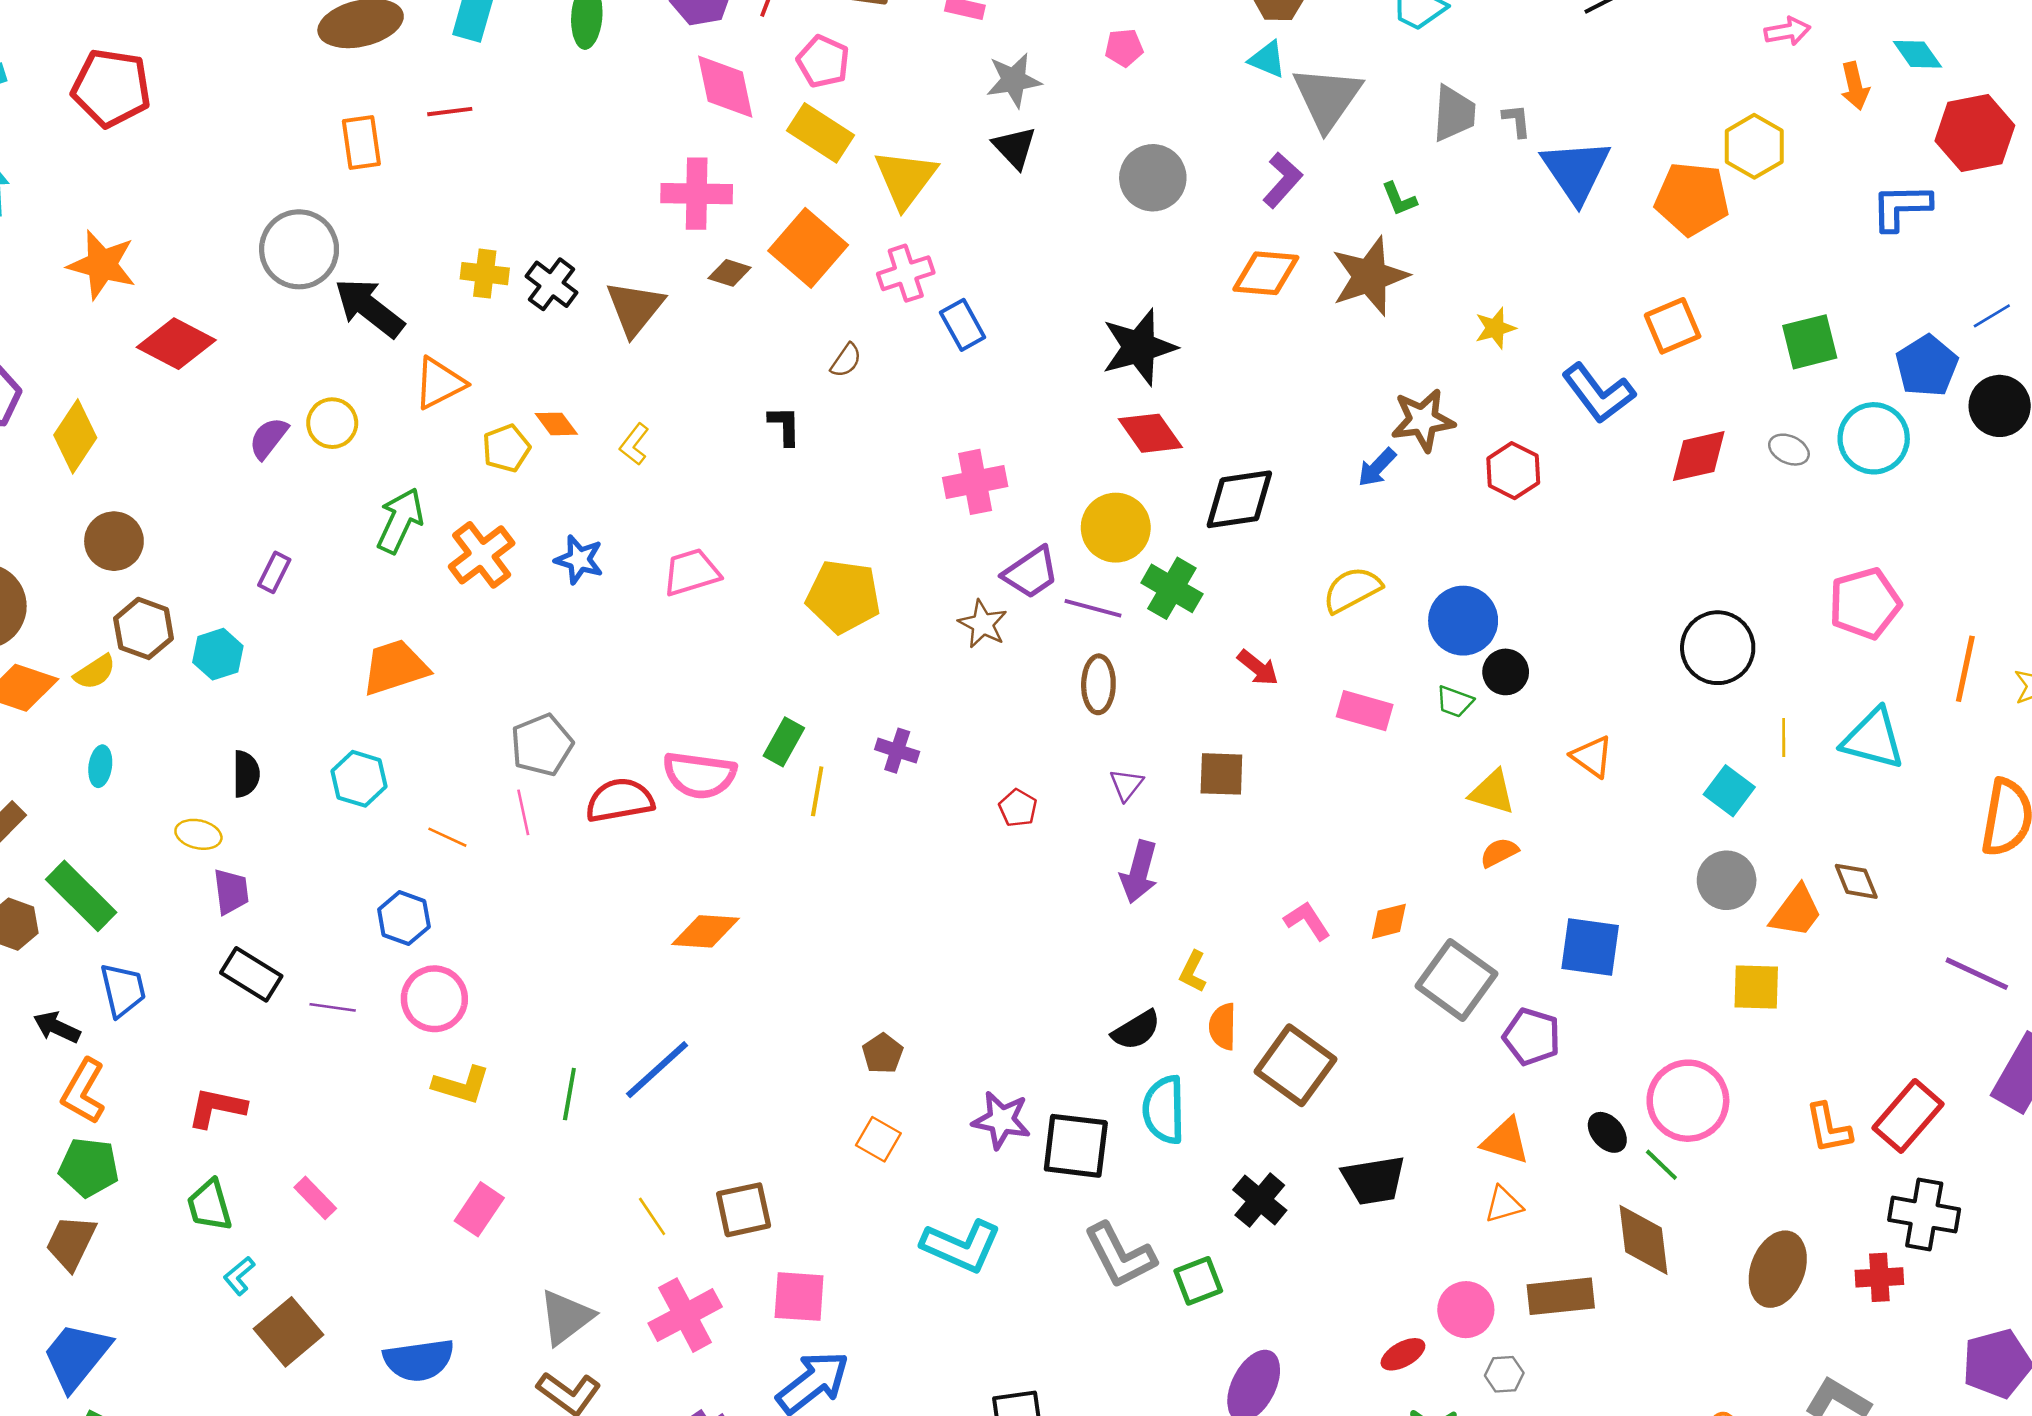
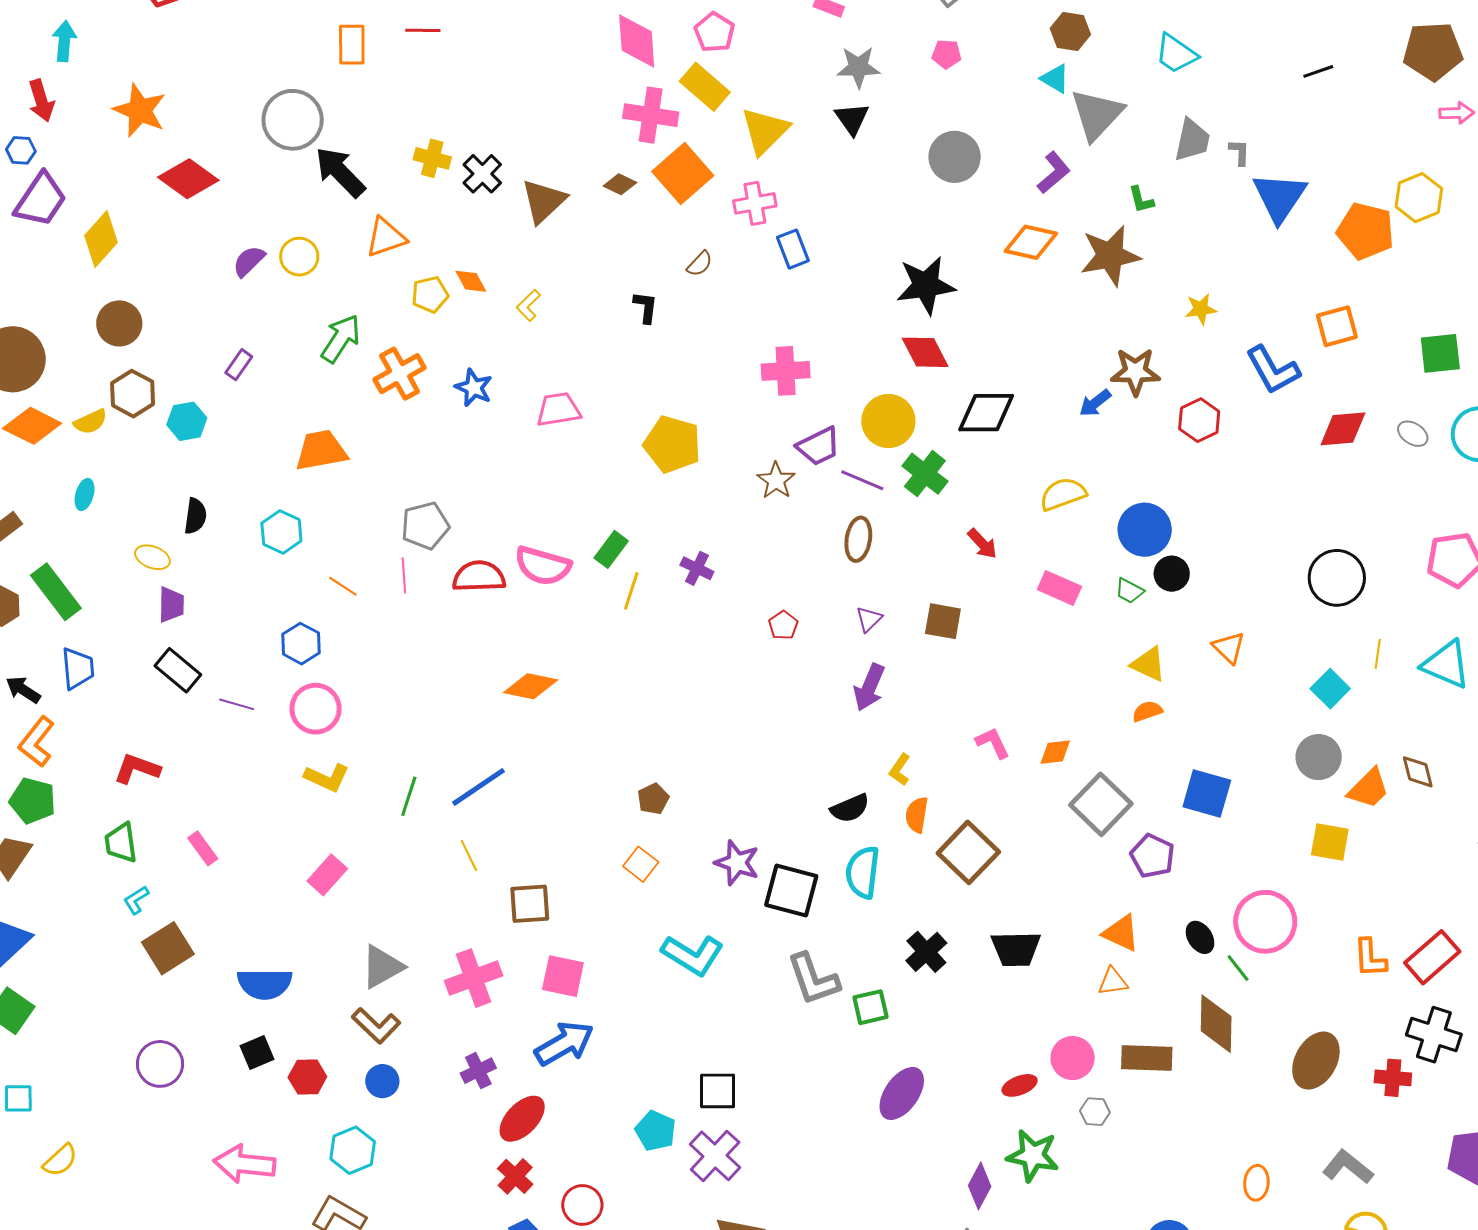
pink cross: (697, 194) -> (651, 115), moved
yellow line: (652, 1216) -> (469, 855), moved

